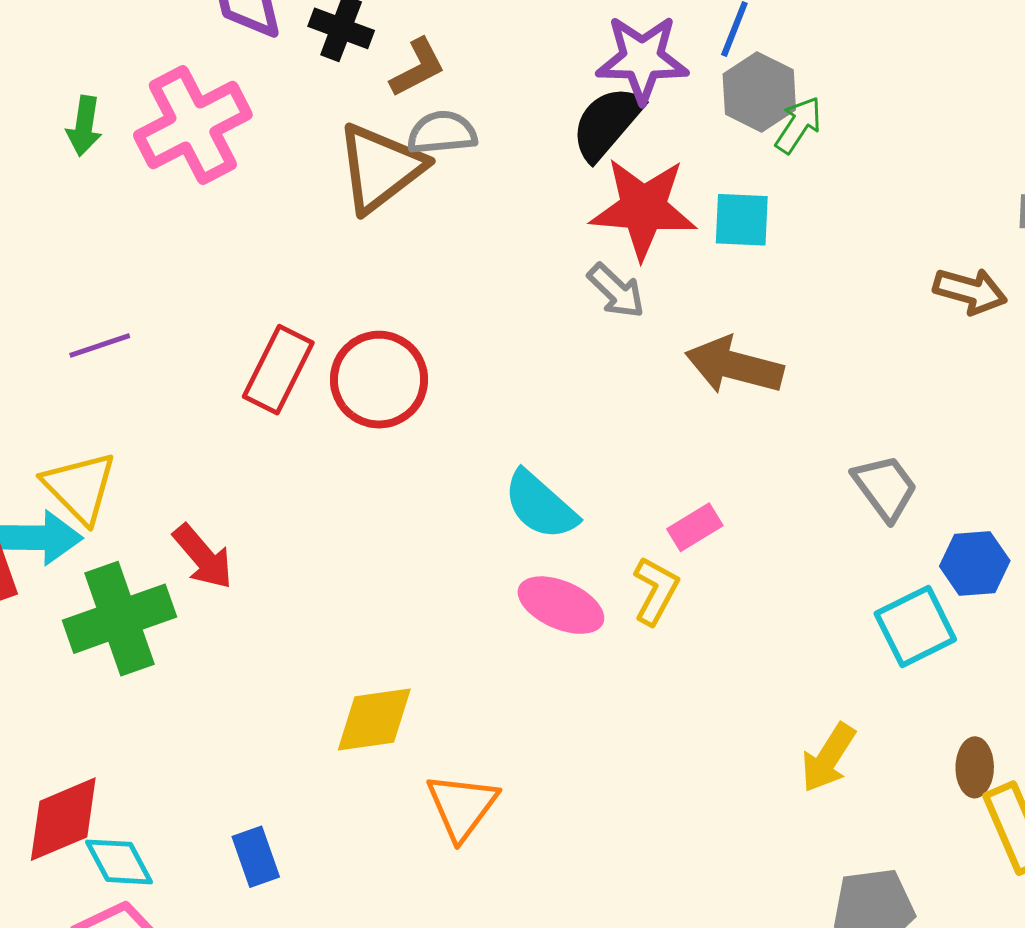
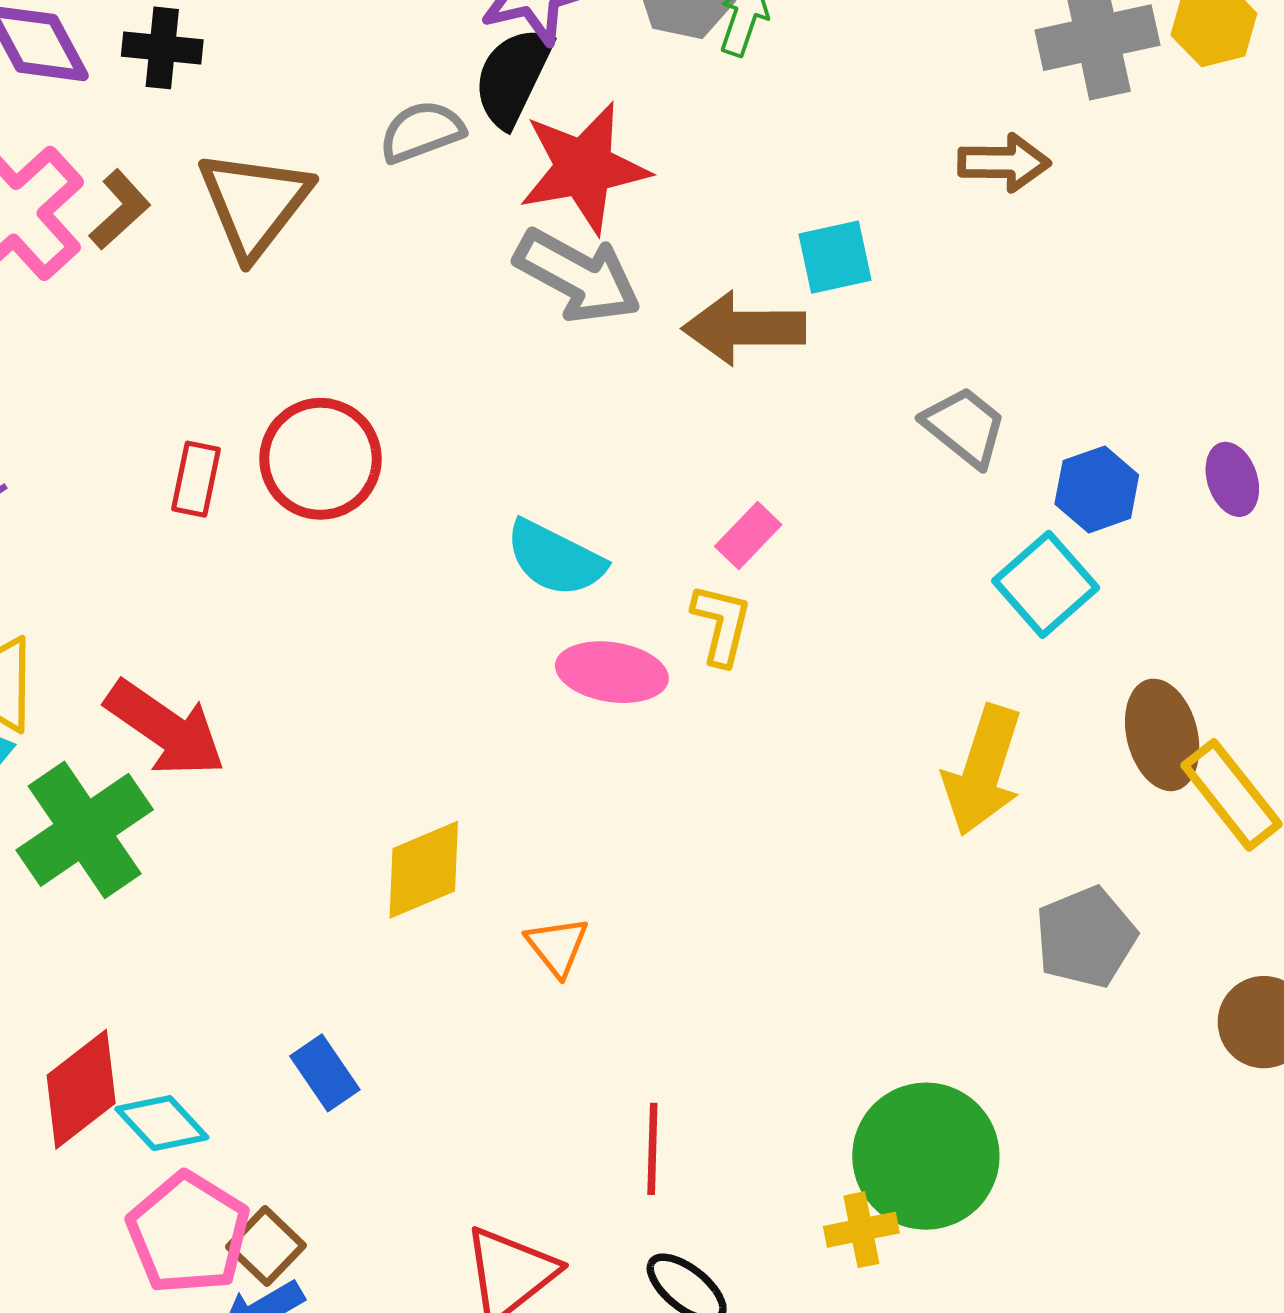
brown L-shape: (418, 68) -> (120, 210), moved
gray semicircle: (442, 133) -> (422, 132), moved
cyan square: (742, 220) -> (835, 257), moved
gray arrow: (616, 291) -> (578, 276), size x1.6
red rectangle: (278, 370) -> (196, 479), size x0.7
red arrow: (203, 557) -> (165, 729), size x1.4
yellow arrow: (828, 758) -> (983, 770), size x1.4
brown ellipse: (975, 767) -> (1162, 735), size x1.5
orange triangle: (462, 806) -> (557, 946), size x0.7

